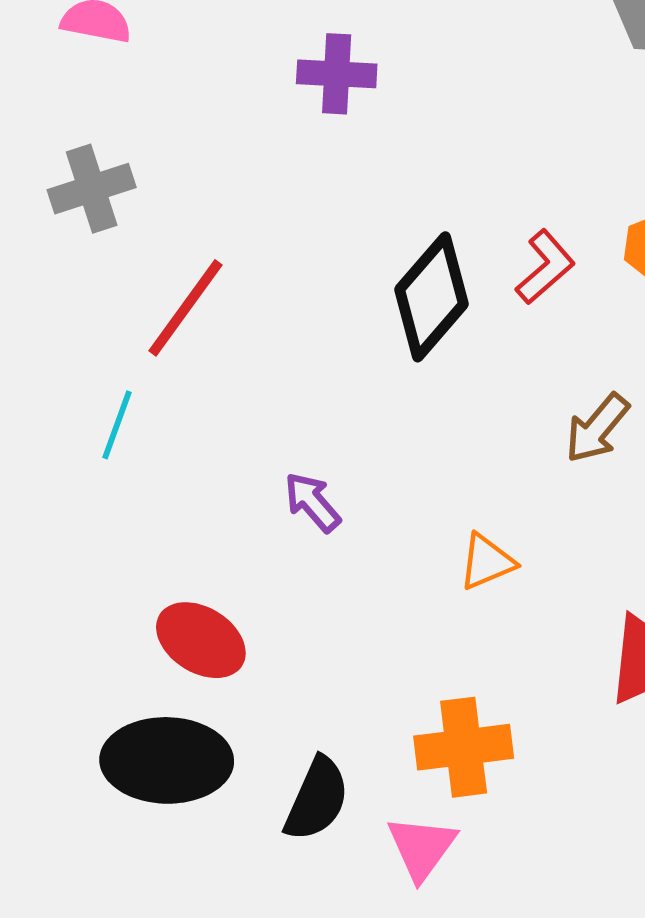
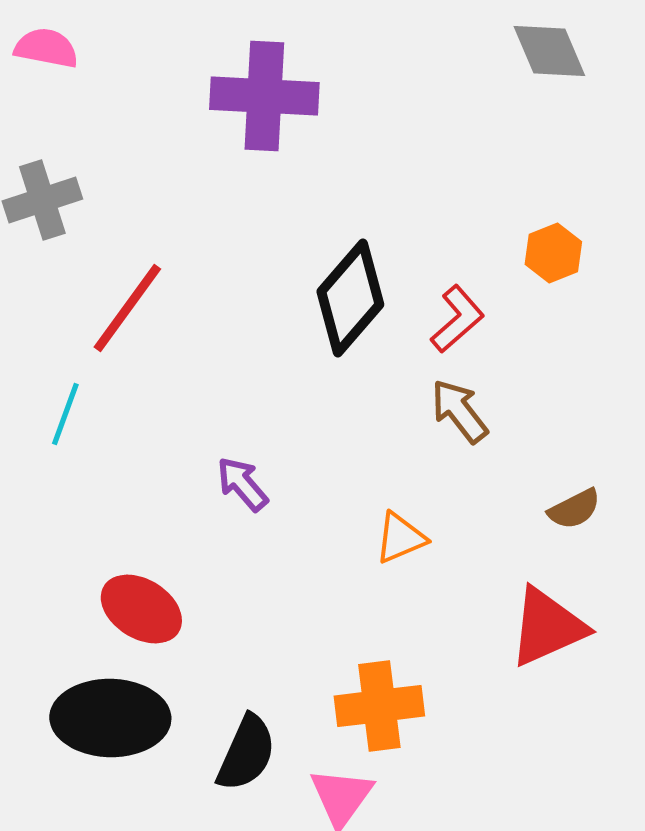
purple cross: (337, 74) -> (264, 96), size x1.5
red L-shape: (545, 267) -> (457, 319), moved
brown arrow: (597, 428) -> (459, 411), moved, turned 102

